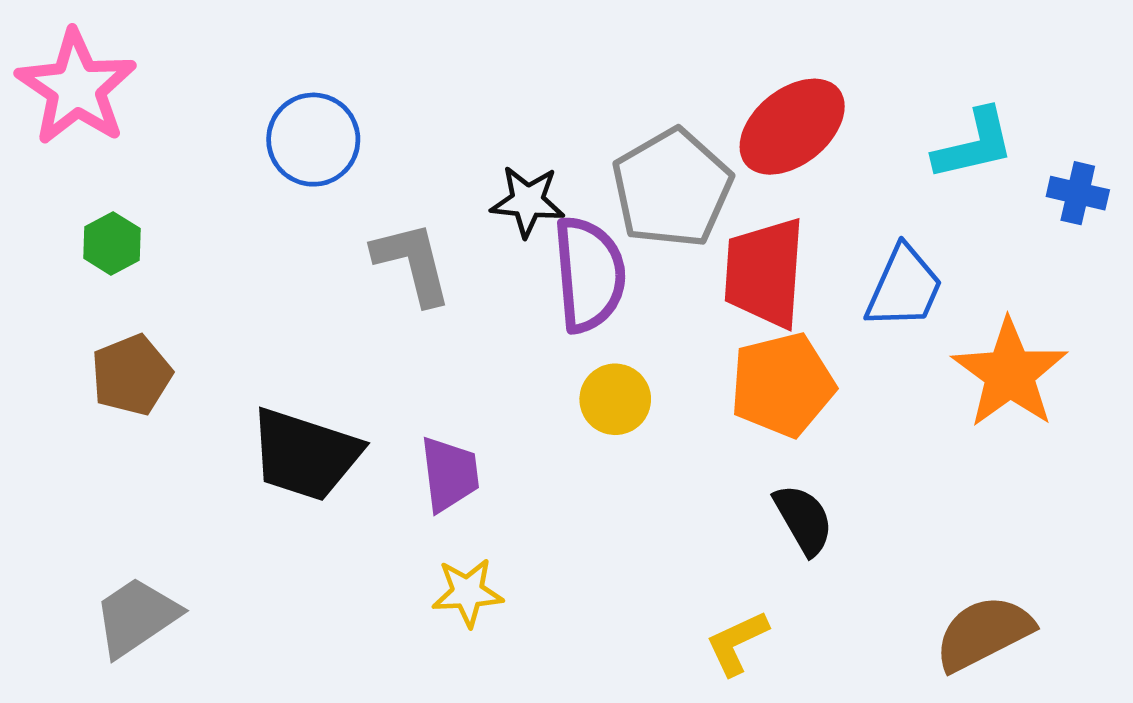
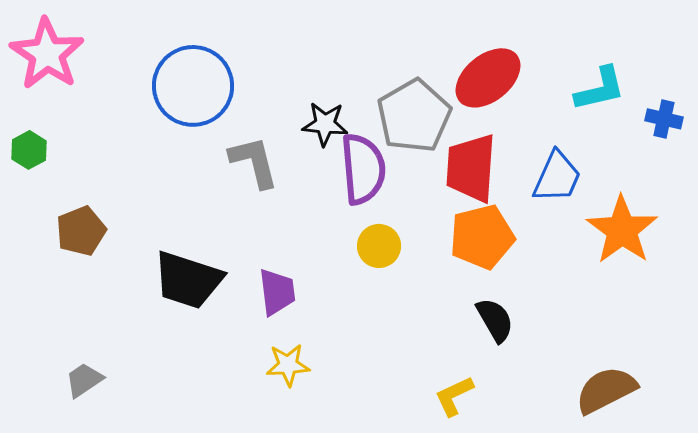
blue circle: (313, 140) -> (193, 86), size x1.4
green hexagon: (112, 243) -> (29, 150), moved
gray trapezoid: (136, 617) -> (84, 380), size x0.7

